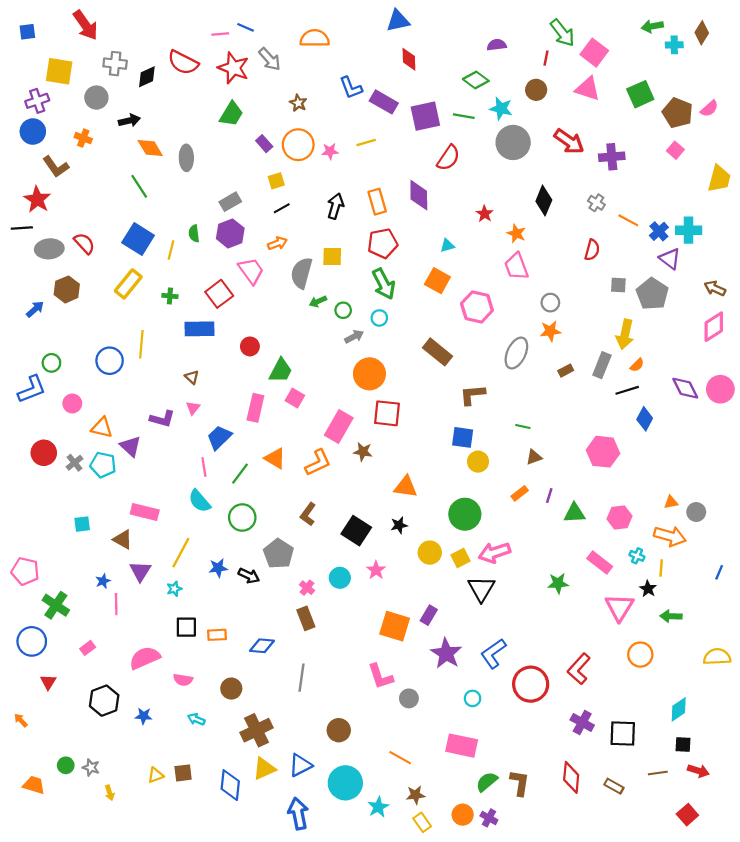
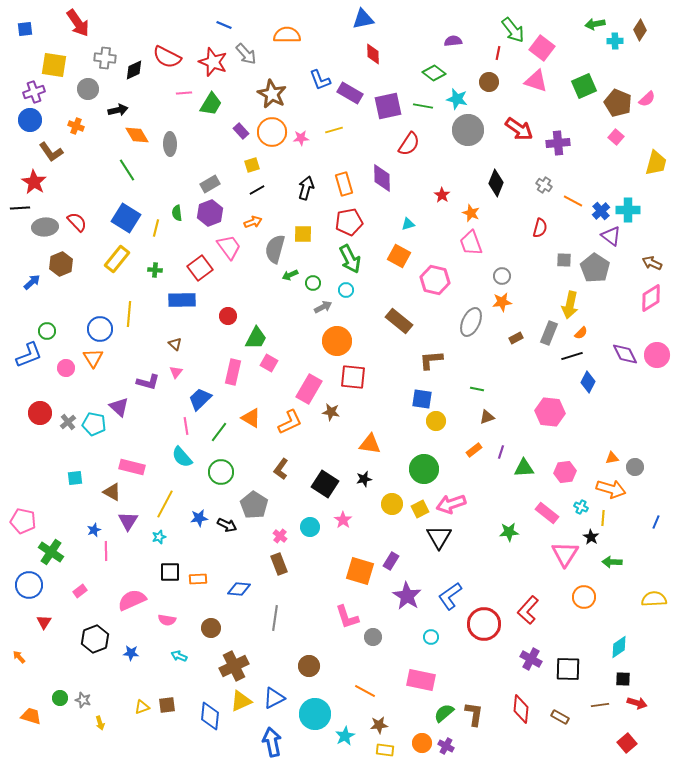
pink line: (220, 34) -> (184, 93), moved
brown star: (298, 103) -> (272, 94), size x1.8
orange triangle: (102, 428) -> (93, 358), moved, turned 45
yellow rectangle: (422, 822) -> (385, 750), turned -48

